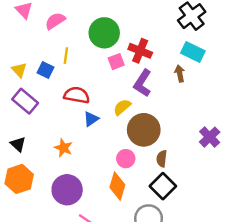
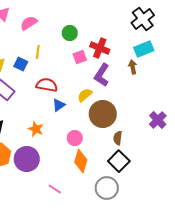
green circle: (104, 33) -> (70, 33), size x0.6
cyan rectangle: (193, 52) -> (144, 49), turned -48
pink circle: (126, 159) -> (75, 138), moved
purple circle: (67, 190) -> (27, 159), moved

